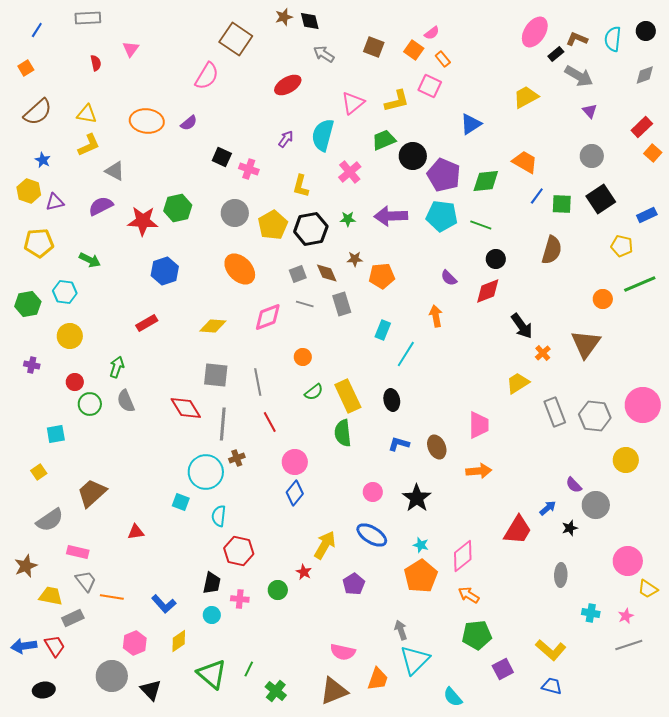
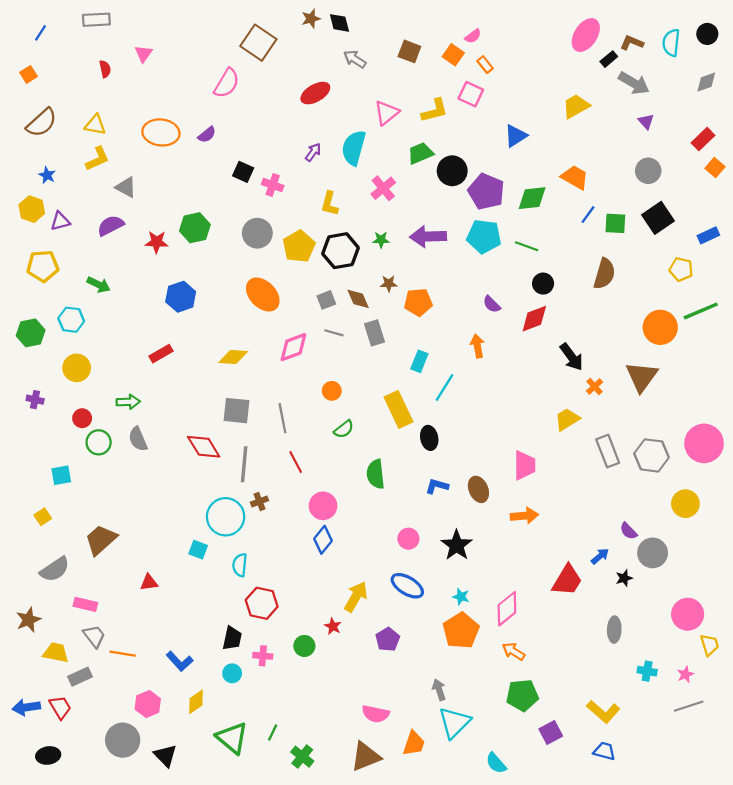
red star: (143, 221) -> (157, 242), size x0.7
orange circle: (603, 299) -> (660, 327), size x1.6
green arrow: (117, 367) -> (128, 402), turned 70
yellow rectangle: (348, 396) -> (399, 409), moved
yellow trapezoid: (648, 589) -> (709, 645), turned -140

